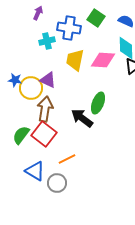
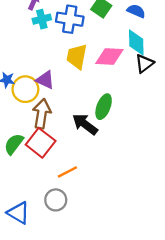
cyan cross: (47, 41) -> (42, 19), moved
blue triangle: (35, 171) -> (18, 213), moved

